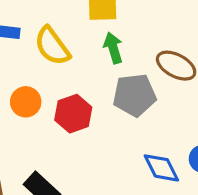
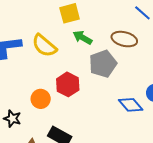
green arrow: (113, 48) -> (83, 38), turned -30
orange circle: (26, 102) -> (41, 99), moved

